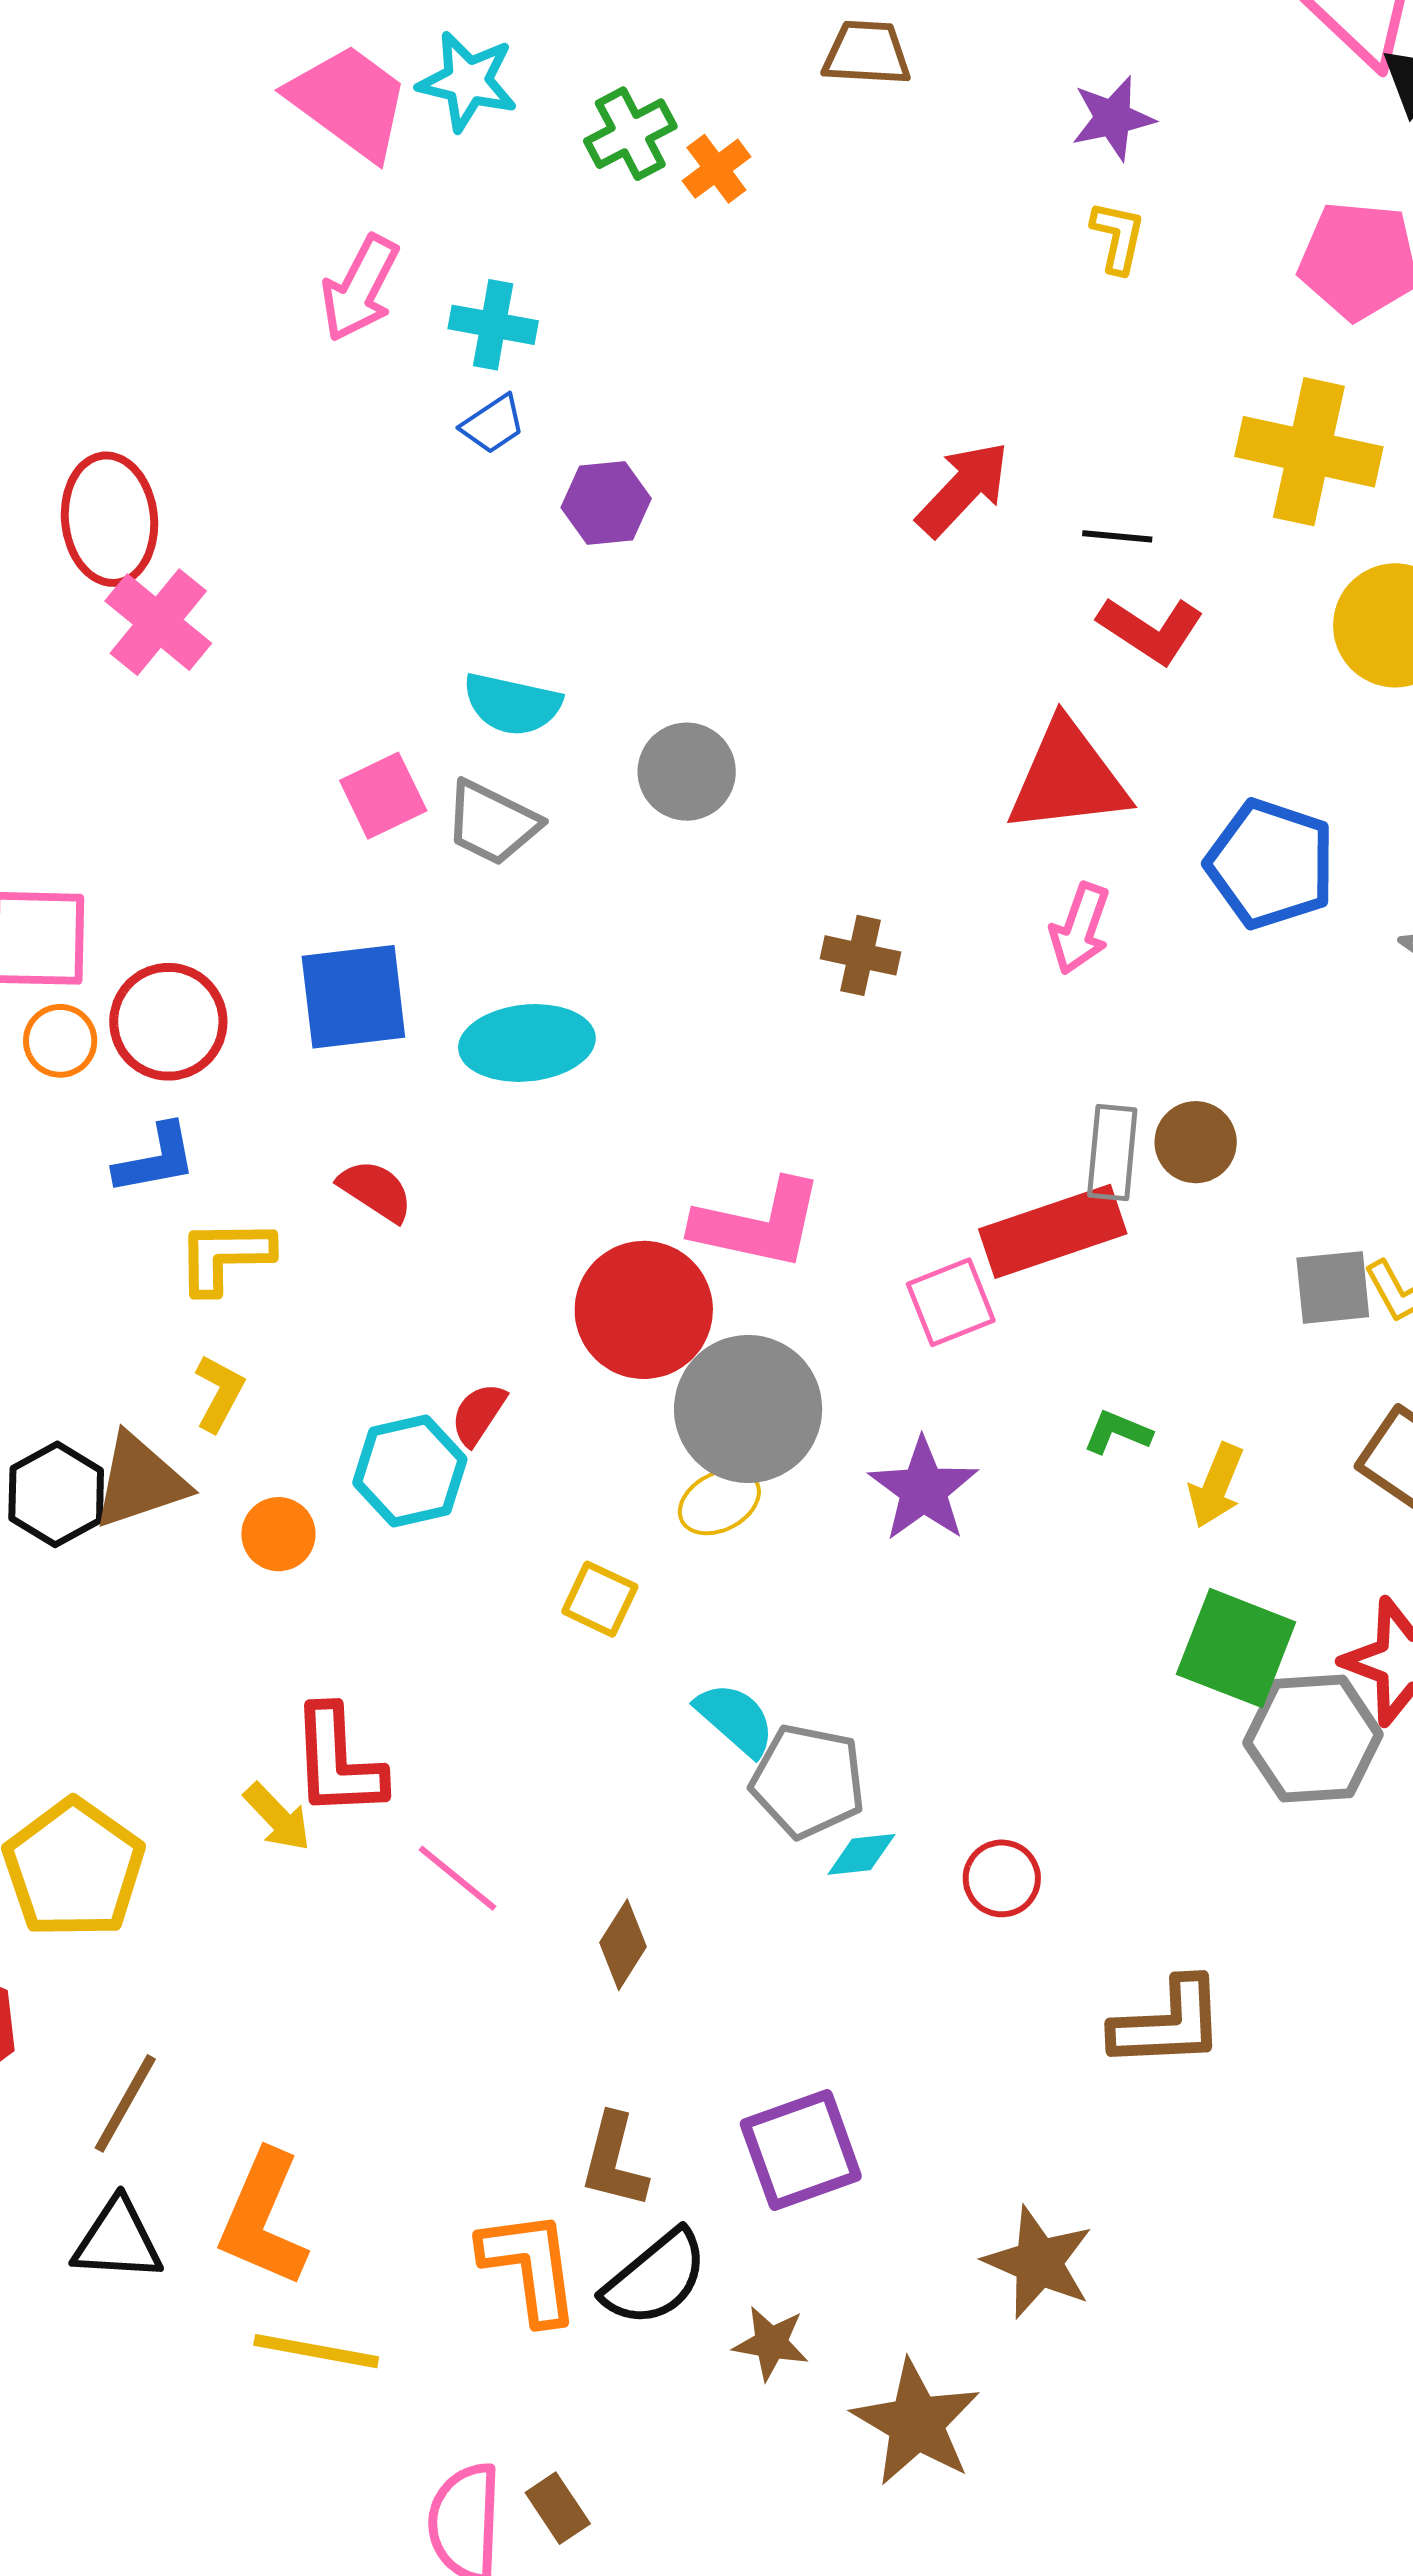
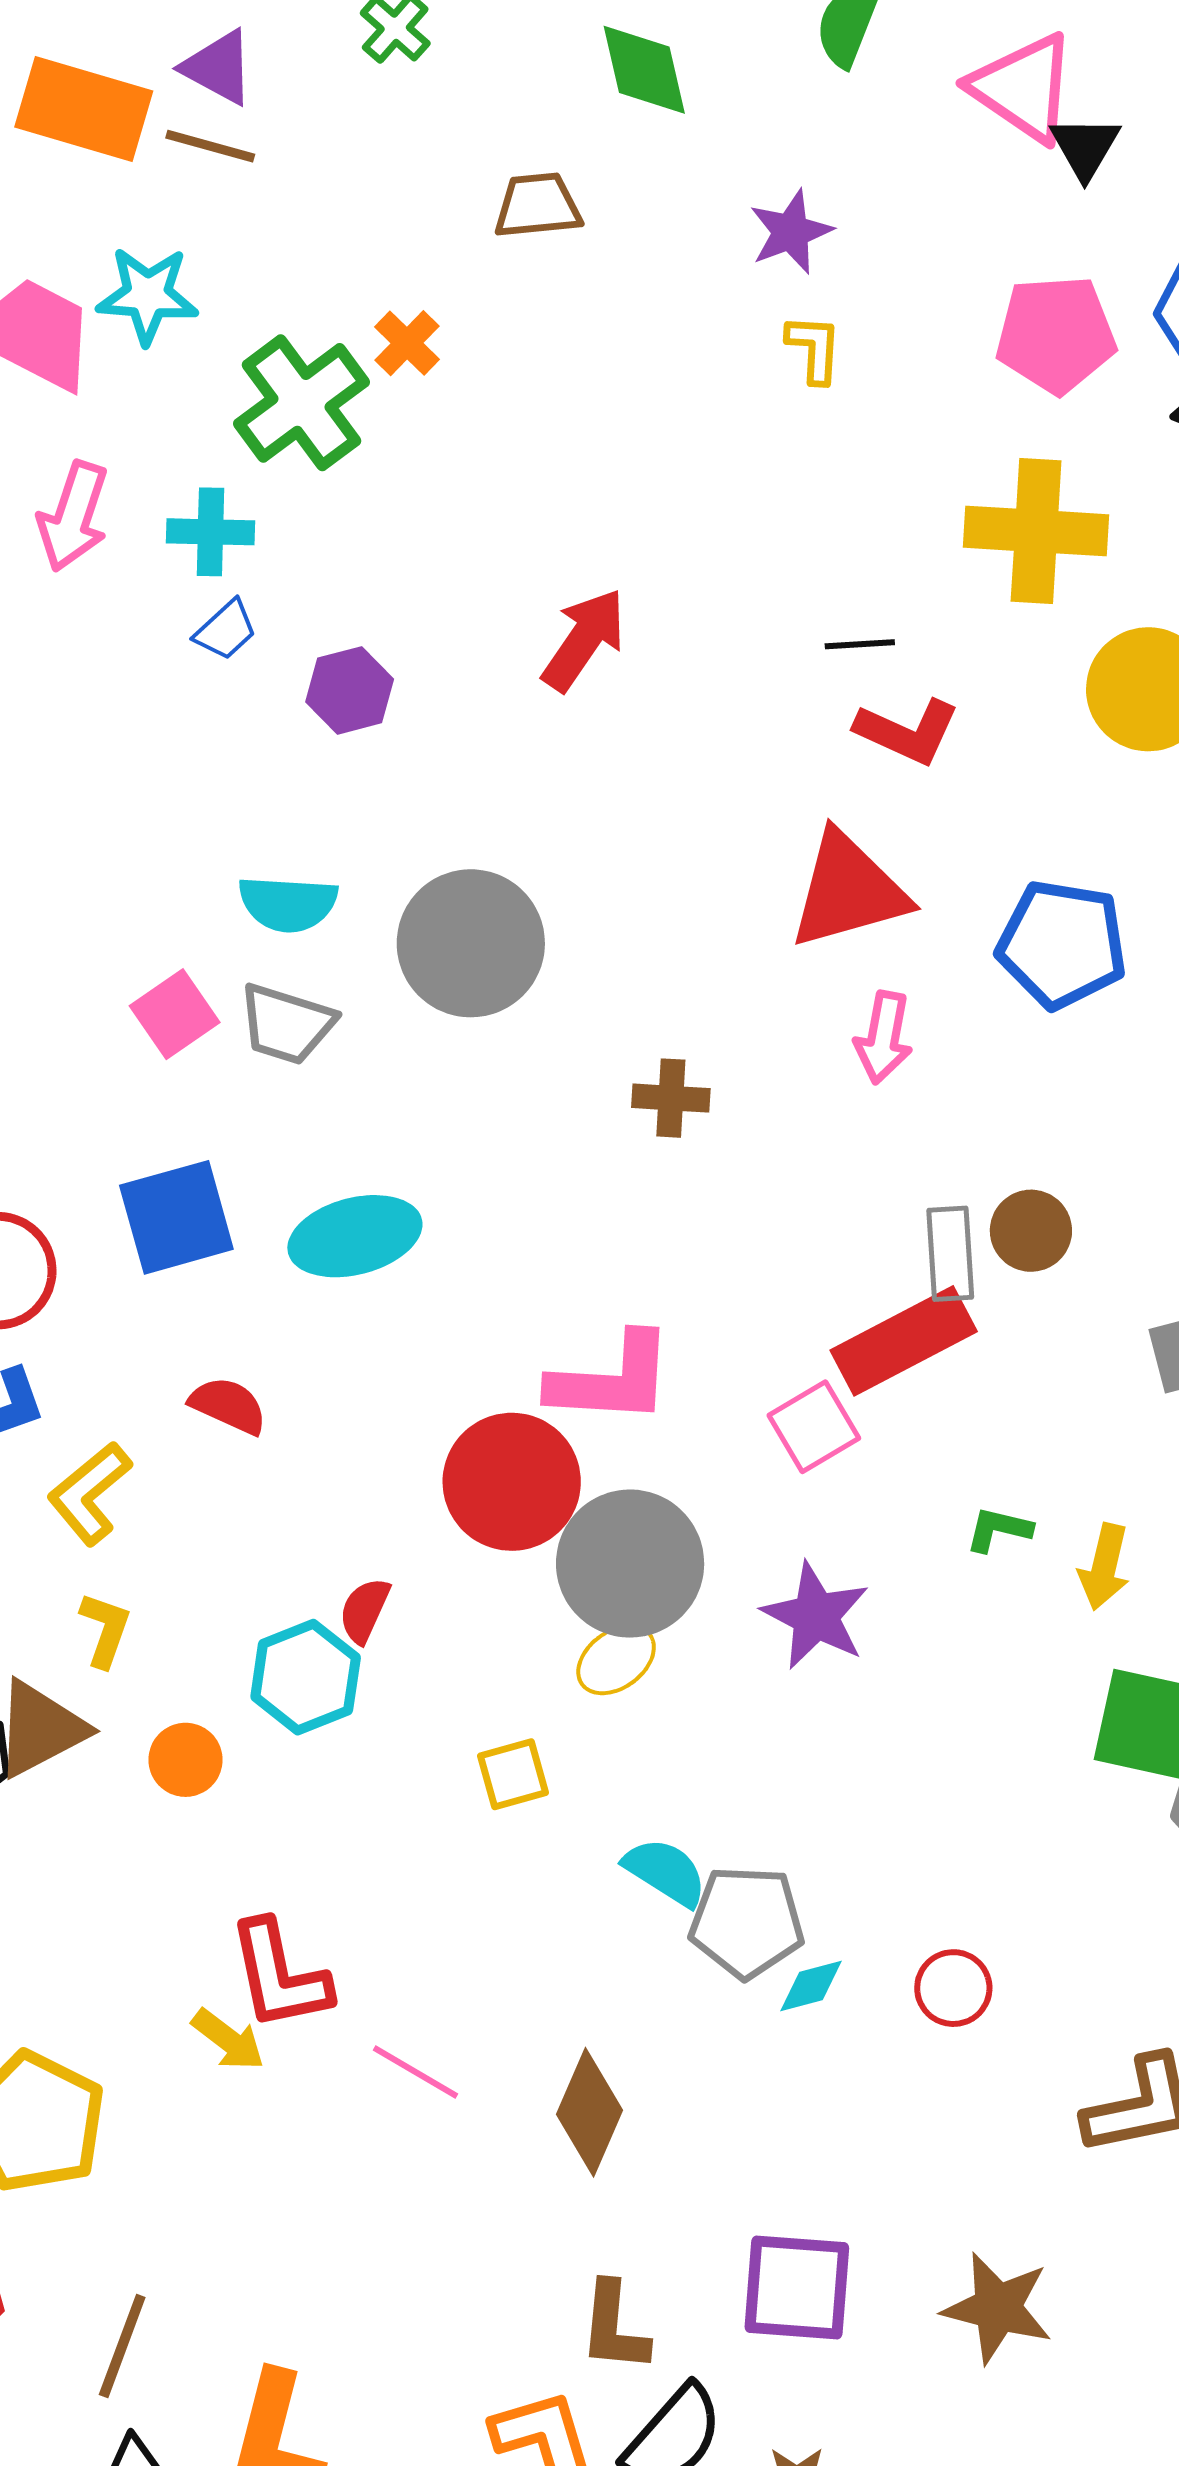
green cross: (630, 134) -> (302, 403), moved, size x1.5
red arrow: (963, 489) -> (584, 640), moved
gray circle: (687, 772) -> (471, 943), size x1.5
yellow L-shape: (225, 1256) -> (90, 1493), turned -30
yellow square: (600, 1599) -> (513, 1774), turned -32
brown diamond: (623, 1945) -> (589, 2112), size x1.4
purple square: (801, 2150) -> (797, 2287), turned 33
brown star: (1038, 2262) -> (998, 2308), moved

